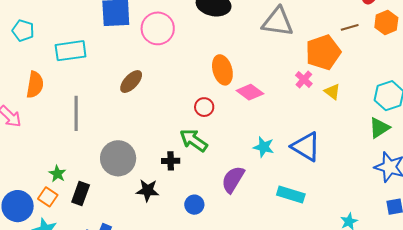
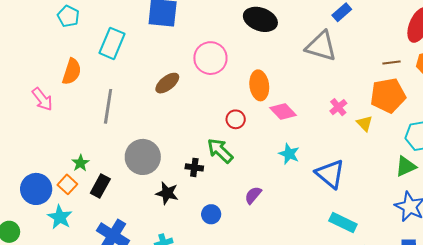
pink circle: (158, 28) -> (210, 58), moved
cyan rectangle: (71, 51) -> (112, 43), turned -68
orange pentagon: (323, 52) -> (388, 95), moved
cyan star: (264, 147) -> (289, 154), moved
purple semicircle: (233, 179) -> (253, 195), size x0.7
cyan rectangle: (291, 194) -> (343, 222), moved

